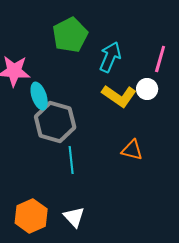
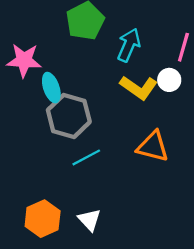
orange triangle: (132, 150) -> (153, 147), size x1.4
cyan line: (71, 160) -> (86, 157), turned 68

